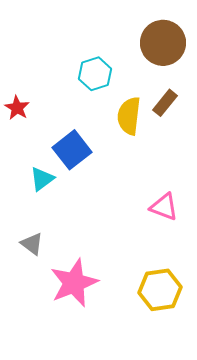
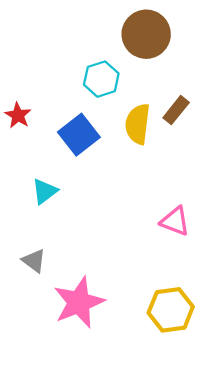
brown circle: (163, 43) -> (146, 34), moved
blue square: (72, 150) -> (79, 135), moved

